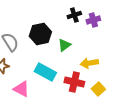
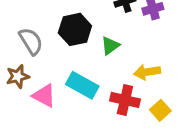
pink triangle: (21, 89) -> (44, 96), moved

